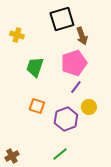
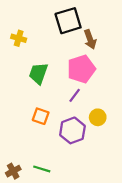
purple line: (76, 87) -> (75, 95), moved
green line: (60, 154) -> (42, 169), moved, turned 56

